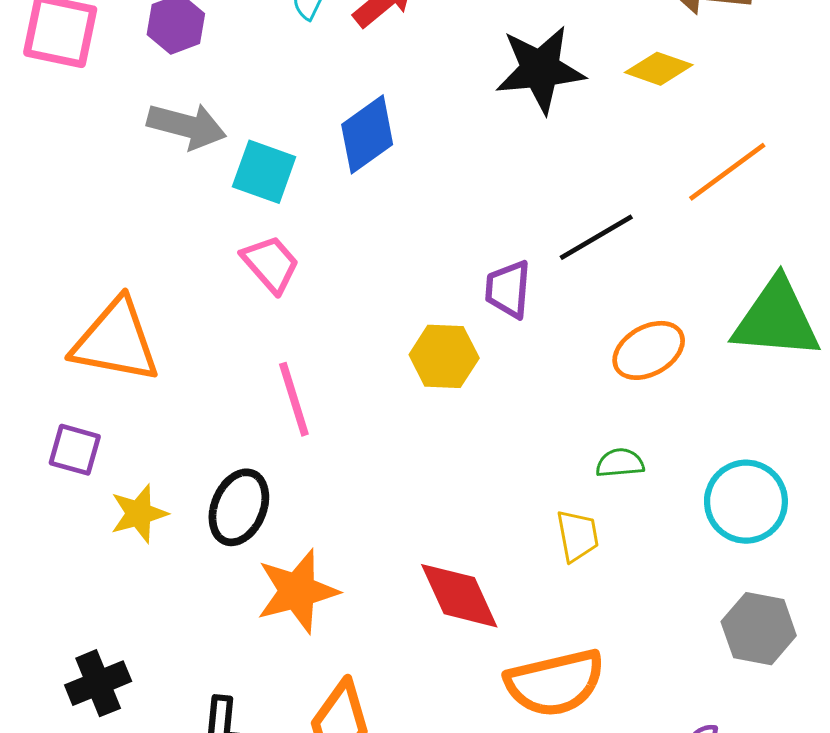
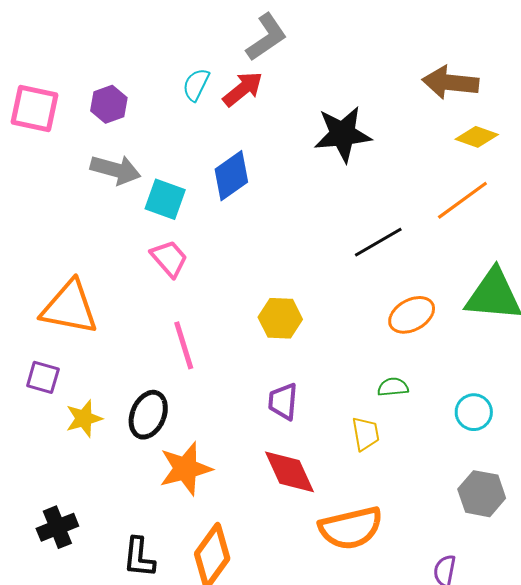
yellow diamond: (659, 69) -> (477, 137), moved
purple trapezoid: (508, 289) -> (283, 401), moved
cyan circle: (746, 502) -> (474, 412), size x0.7

